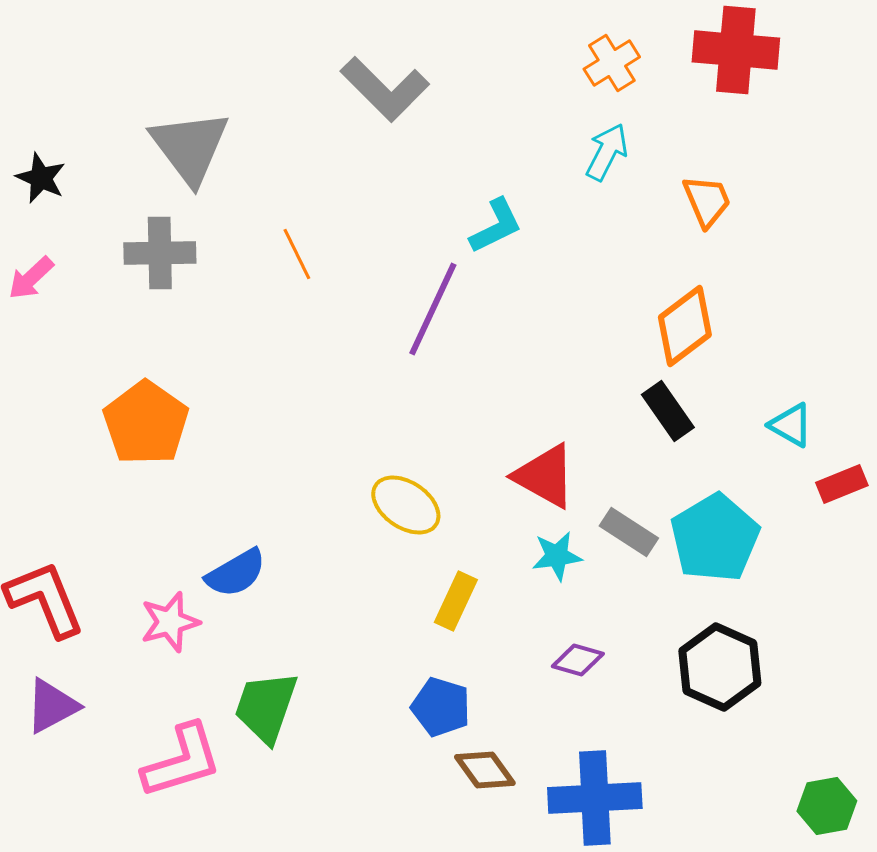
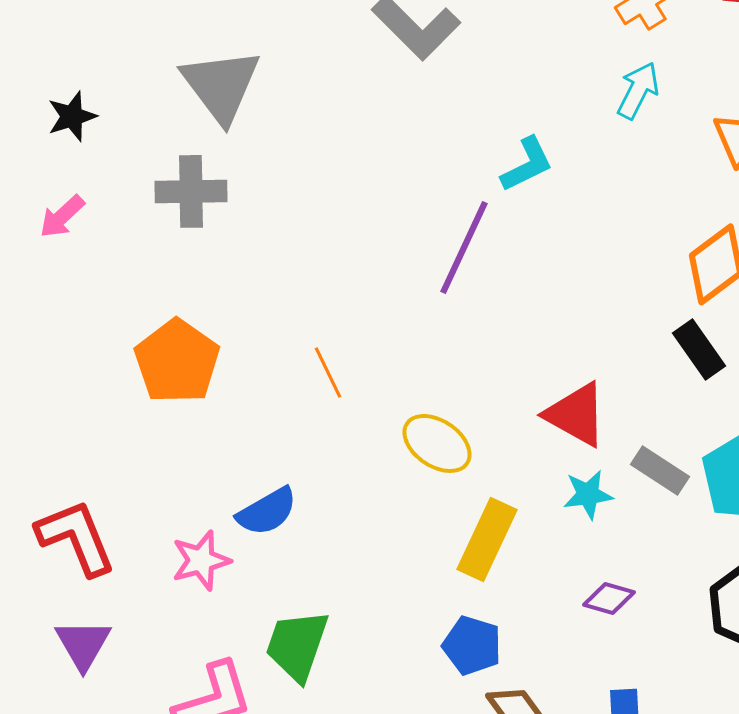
black star: (41, 178) -> (72, 116), turned 30
orange line: (297, 254) -> (328, 372), moved
yellow rectangle: (456, 601) -> (487, 539), size x1.4
purple triangle: (52, 706) -> (83, 644), turned -32

